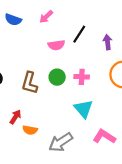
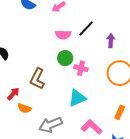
green circle: (57, 77) -> (65, 58), moved
brown L-shape: (30, 83) -> (37, 79), moved
cyan triangle: (83, 109) -> (77, 98), turned 36

